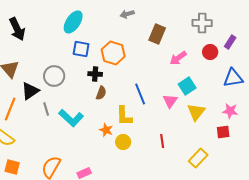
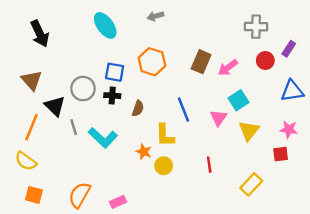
gray arrow: (127, 14) -> (155, 16), moved
cyan ellipse: (73, 22) -> (105, 25), turned -70
brown rectangle: (157, 34) -> (201, 62), moved
blue square: (81, 49) -> (115, 72), moved
black cross: (95, 74) -> (112, 96), moved
black triangle: (30, 91) -> (55, 106), turned -42

